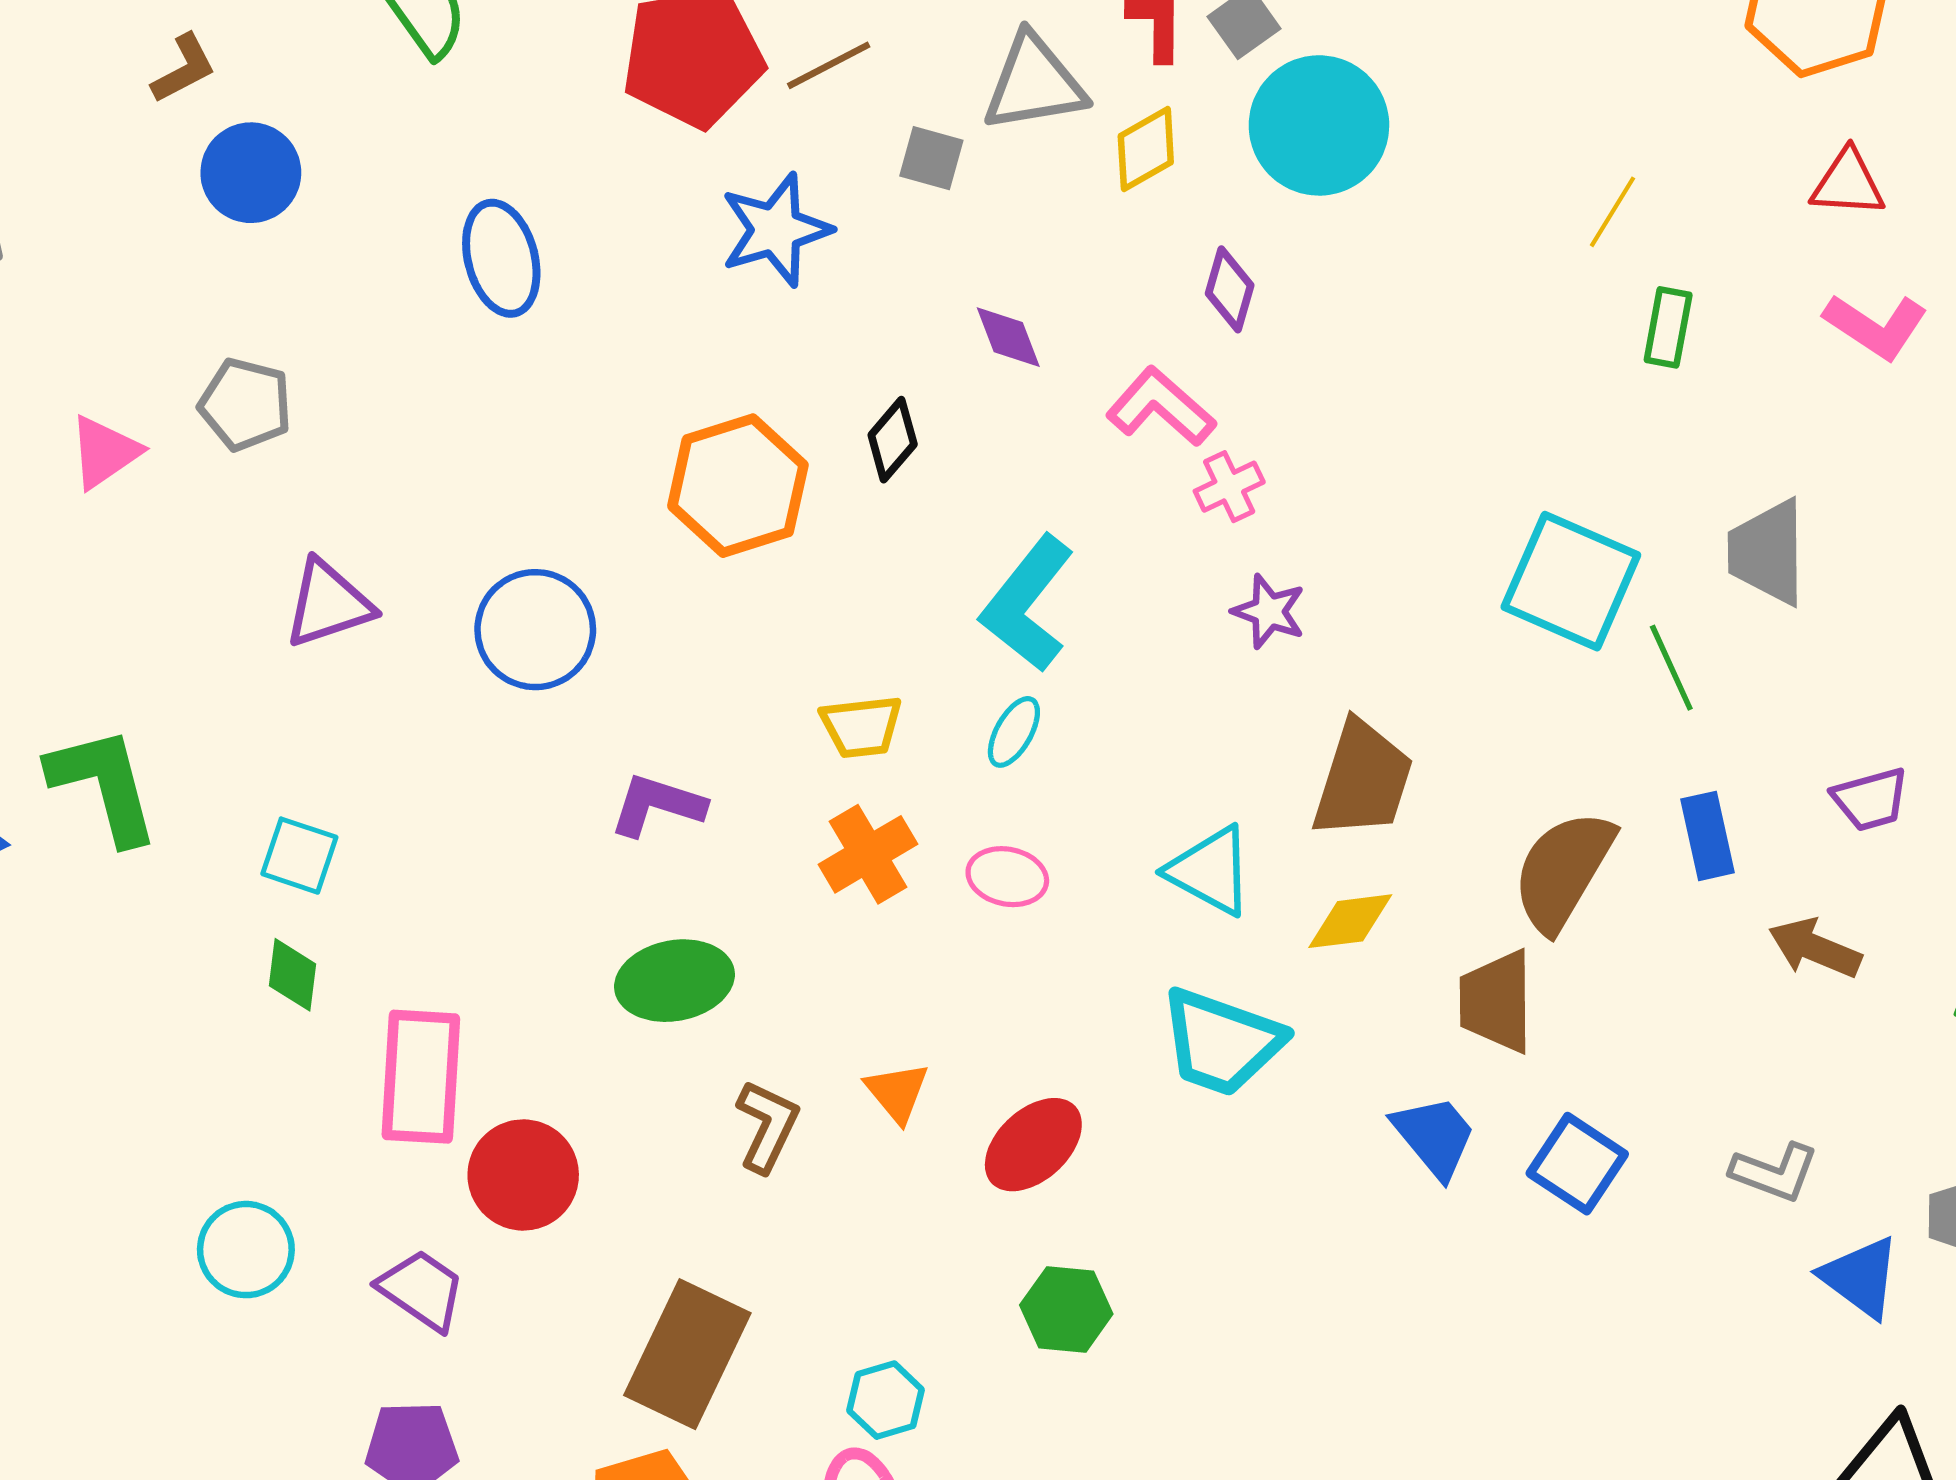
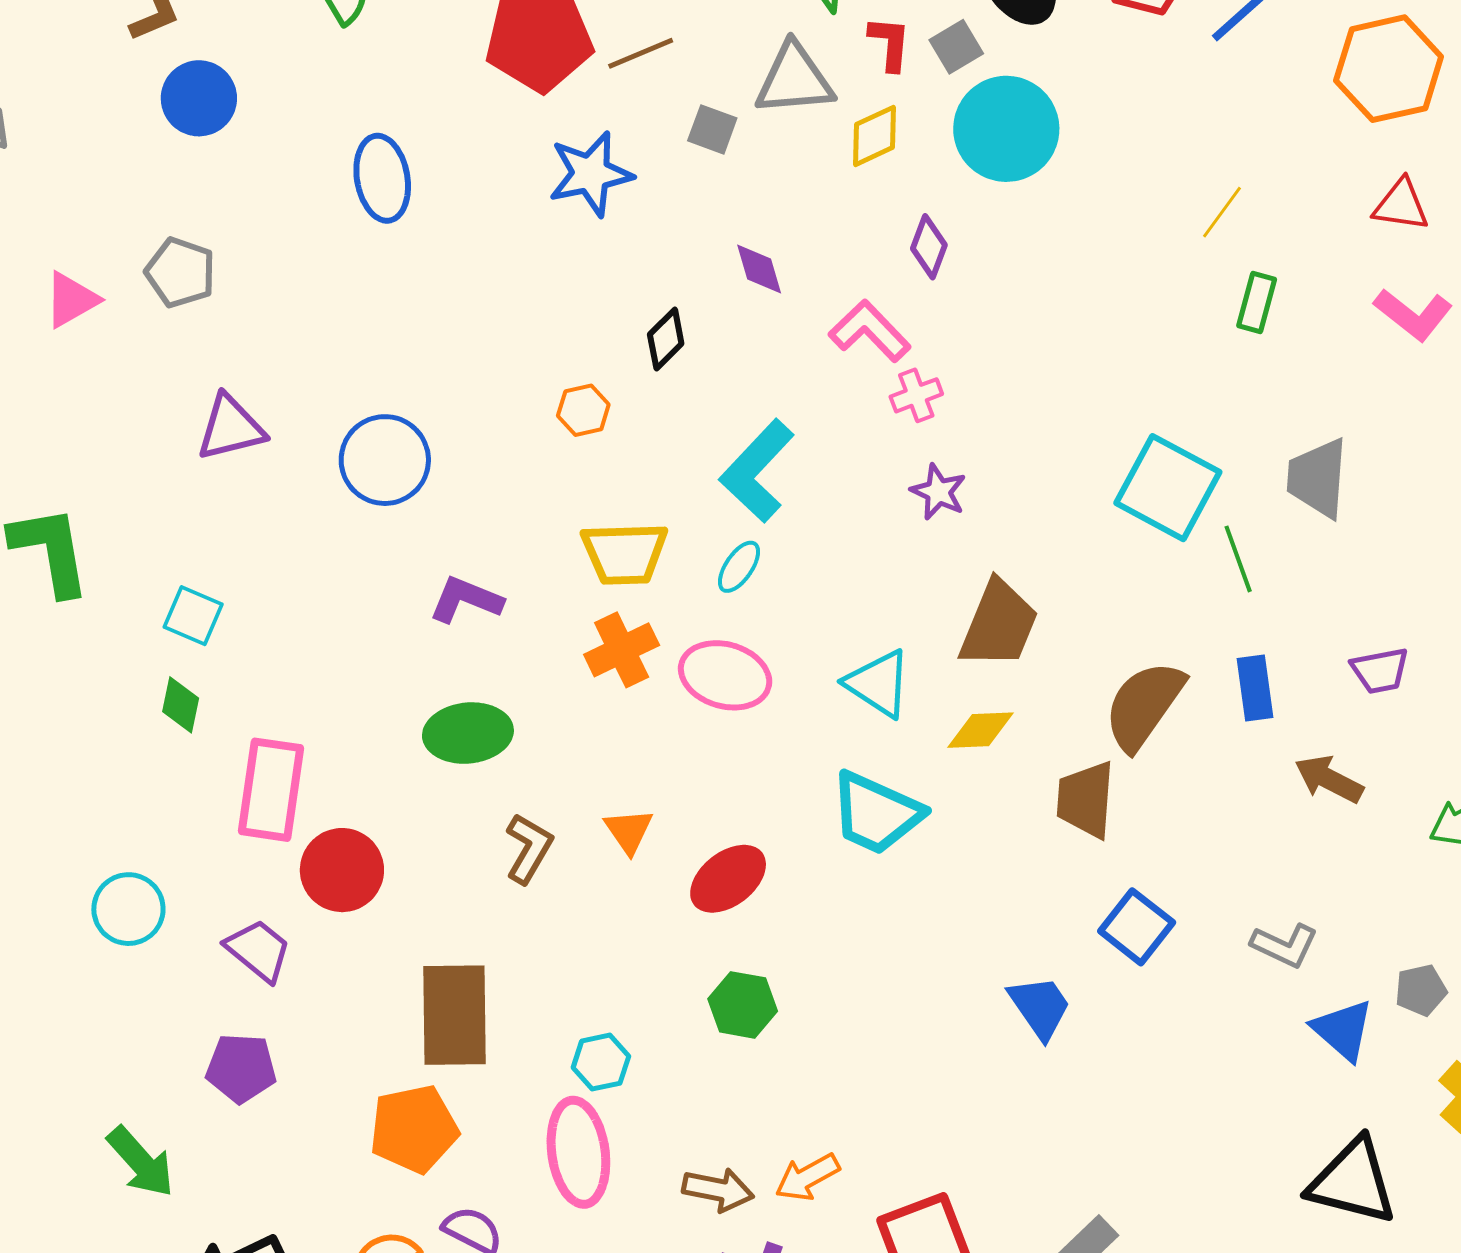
orange hexagon: (738, 486) -> (583, 410), moved, size x0.5
yellow trapezoid: (861, 727) -> (624, 553), size x1.4
pink ellipse: (1007, 877) -> (725, 675), size x1.5
blue trapezoid: (1434, 1137) -> (1040, 1007), moved
brown rectangle: (687, 1354) -> (455, 1015), turned -31

